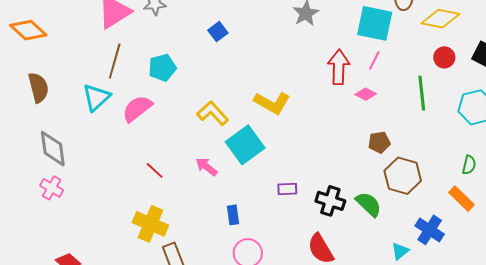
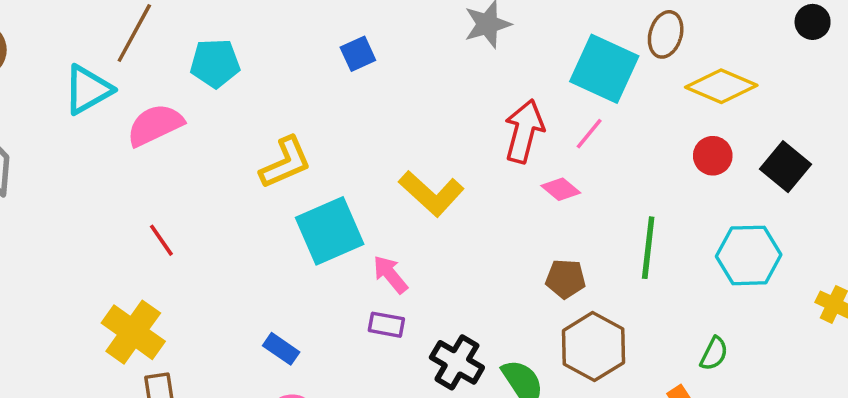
blue square: (218, 32) -> (358, 54), moved
green line: (422, 93) -> (648, 248), moved
yellow L-shape: (272, 103) -> (431, 194), moved
yellow L-shape: (213, 113) -> (285, 163), turned 96
pink arrow: (207, 167) -> (390, 274), moved
blue rectangle: (233, 215) -> (281, 349), turned -60

